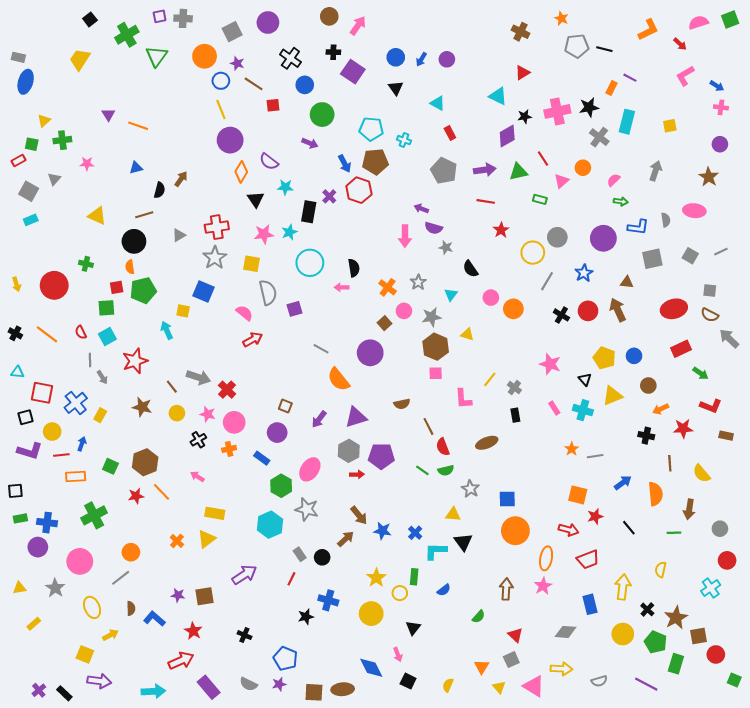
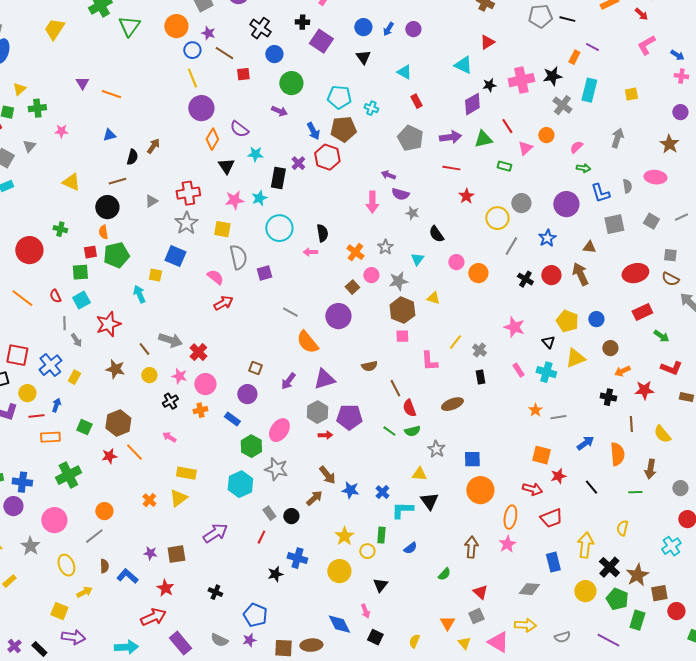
blue L-shape: (638, 227) -> (600, 193), turned 65
black cross: (647, 609) -> (609, 567), size x1.5

